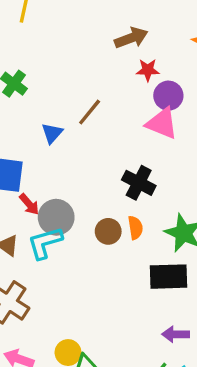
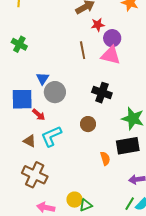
brown line: (90, 112) -> (83, 50), moved, turned -42
blue triangle: (52, 133) -> (42, 79), moved
gray circle: (56, 217) -> (55, 92), moved
orange semicircle: (135, 228) -> (105, 158), moved

